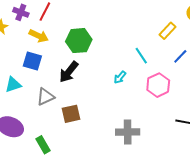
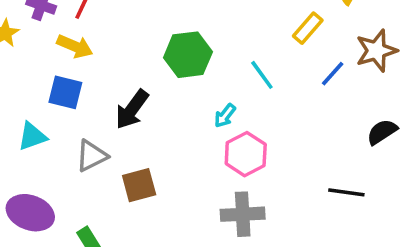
green hexagon: (79, 41) -> (188, 55), moved
pink hexagon: (158, 85) -> (246, 154), moved

